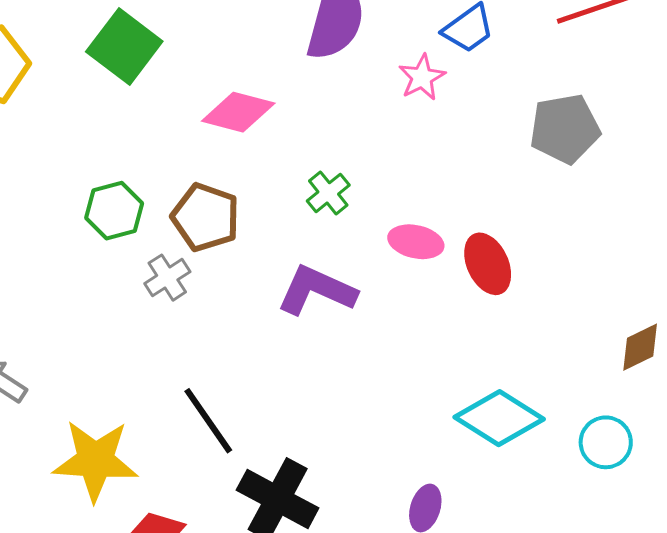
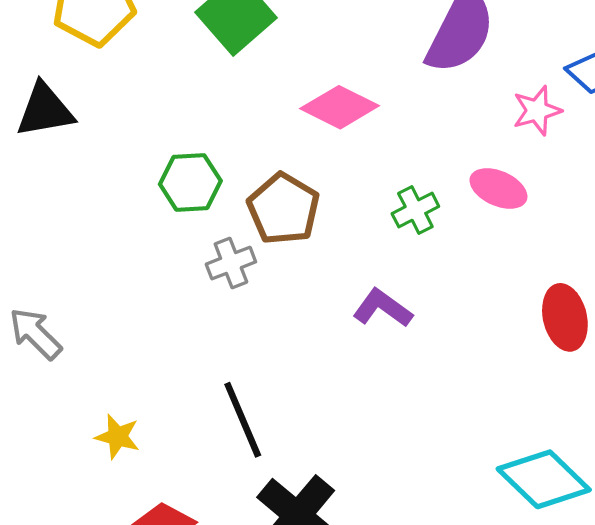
pink ellipse: (416, 242) -> (498, 188), moved
purple L-shape: (317, 290) -> (383, 308), size x0.7
yellow star: (95, 460) -> (118, 437), size x0.5

